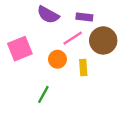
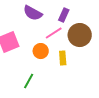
purple rectangle: (84, 17) -> (64, 15), turned -72

